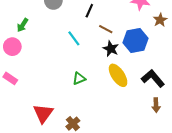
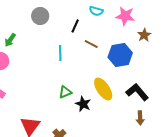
cyan line: (74, 38) -> (60, 53), turned 35
black star: (111, 49) -> (83, 104), moved

